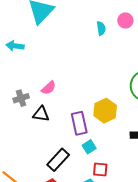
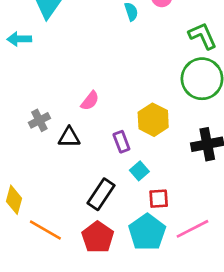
cyan arrow: (15, 46) -> (19, 39), moved
pink semicircle: (49, 88) -> (90, 101), moved
purple rectangle: (79, 123) -> (121, 142), size x0.7

